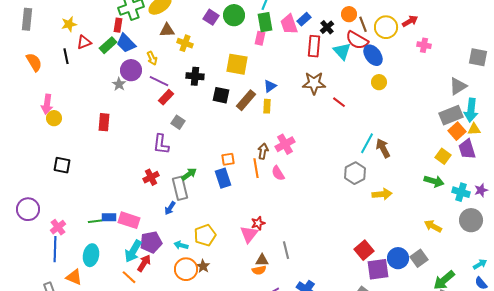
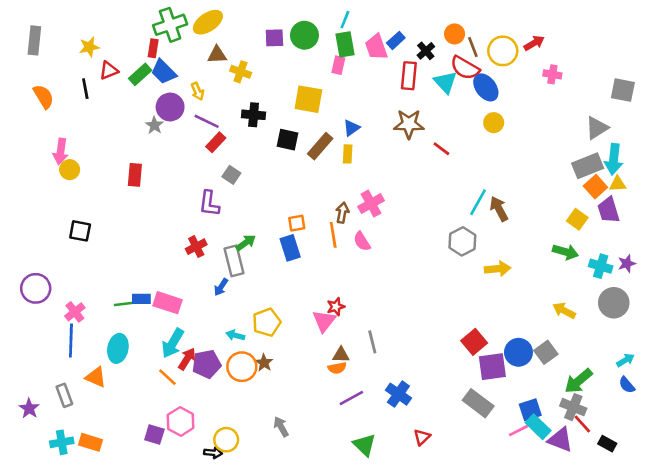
purple square: (211, 17) -> (274, 38), turned -35
purple pentagon: (151, 242) -> (207, 364), moved

